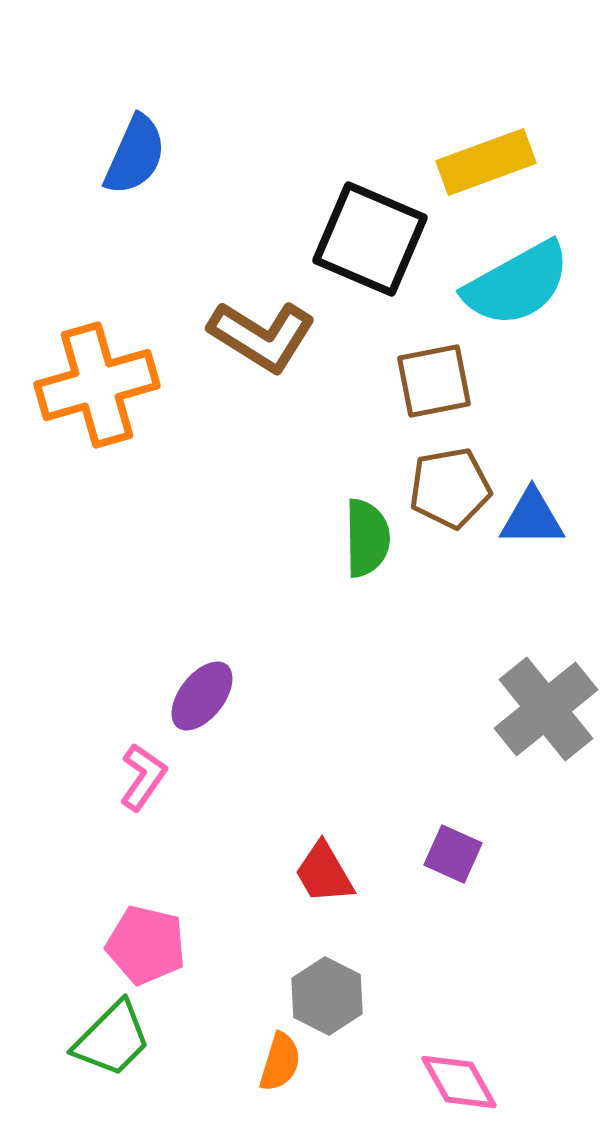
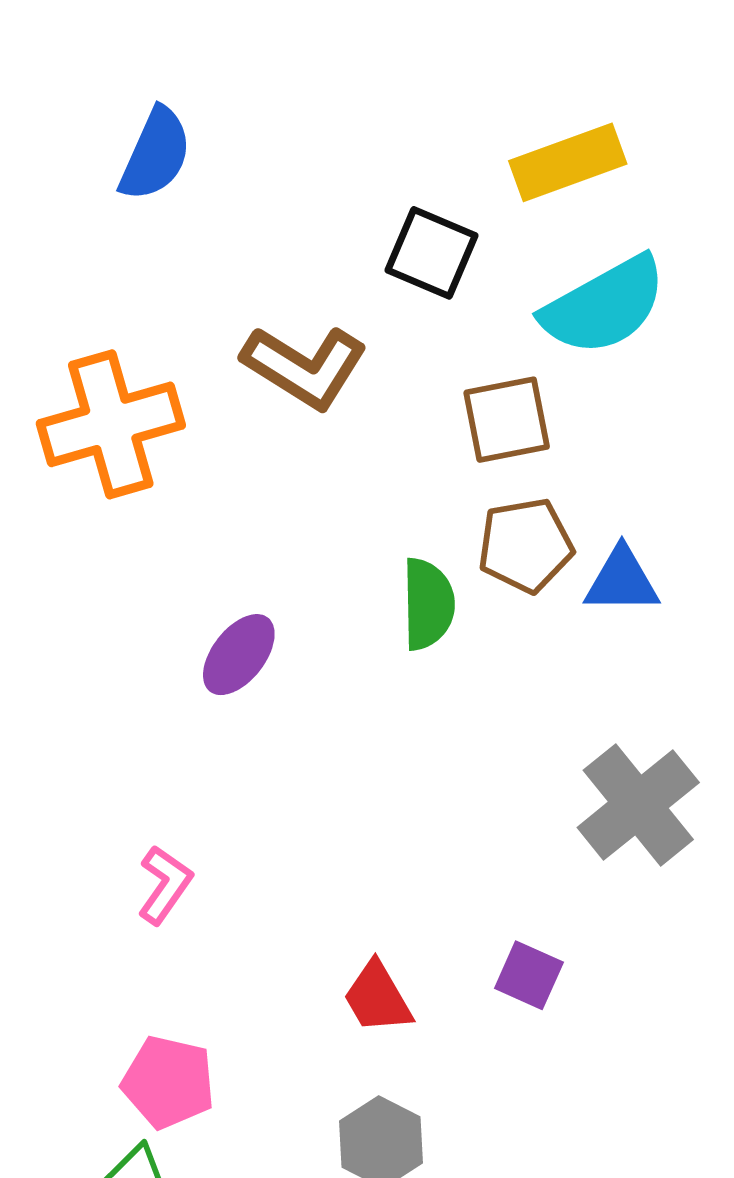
black square: (370, 239) -> (431, 253), size x0.7
purple ellipse: (202, 696) -> (239, 655), moved

